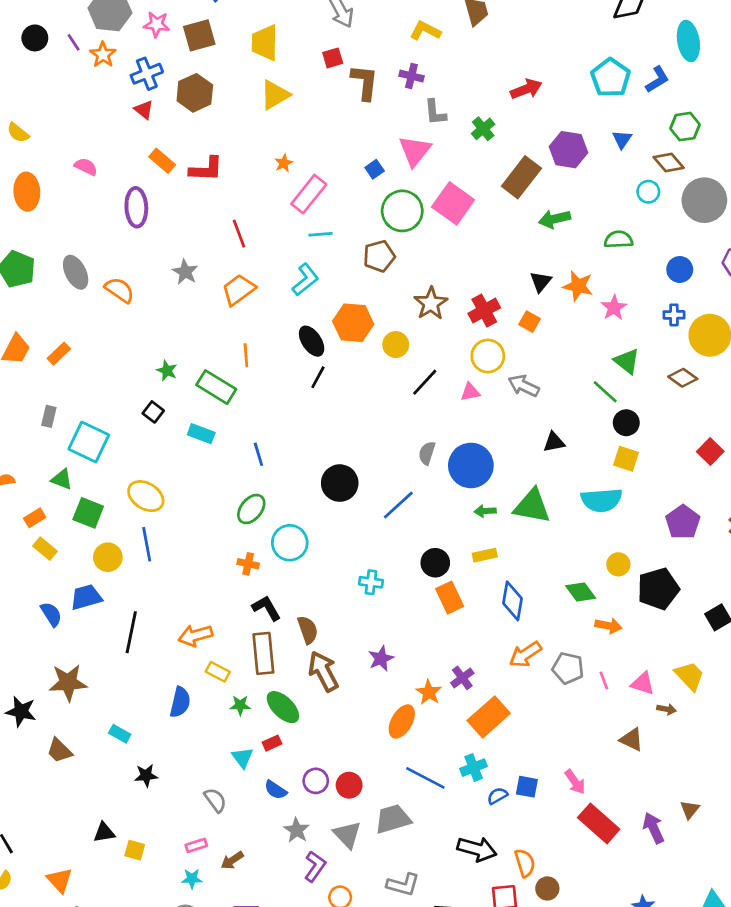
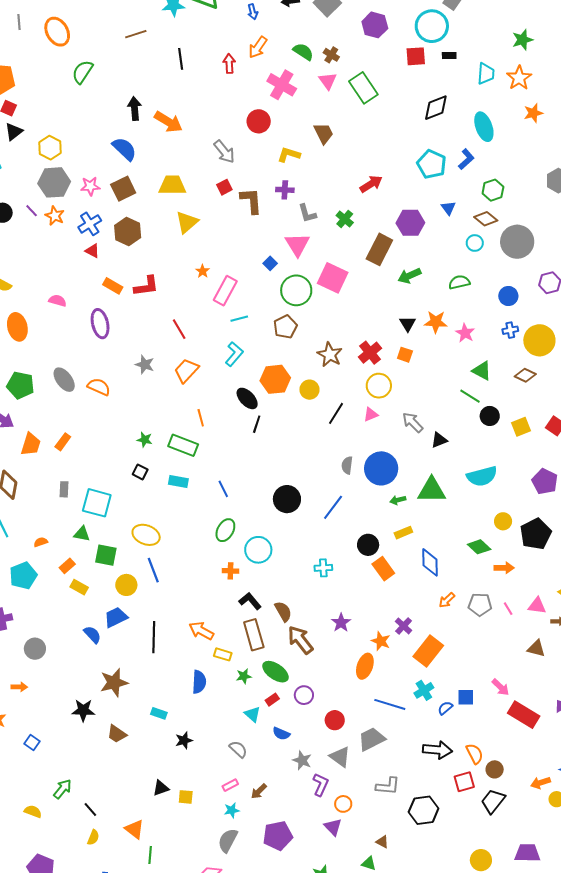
yellow trapezoid: (265, 43) -> (172, 185), turned 100
gray arrow: (524, 386) -> (413, 422), moved, turned 30
yellow square: (626, 459) -> (521, 427), moved, turned -30
orange arrow: (195, 635) -> (201, 631), turned 55
orange arrow: (525, 654) -> (447, 600), size x0.7
purple circle: (316, 781) -> (304, 695), moved

